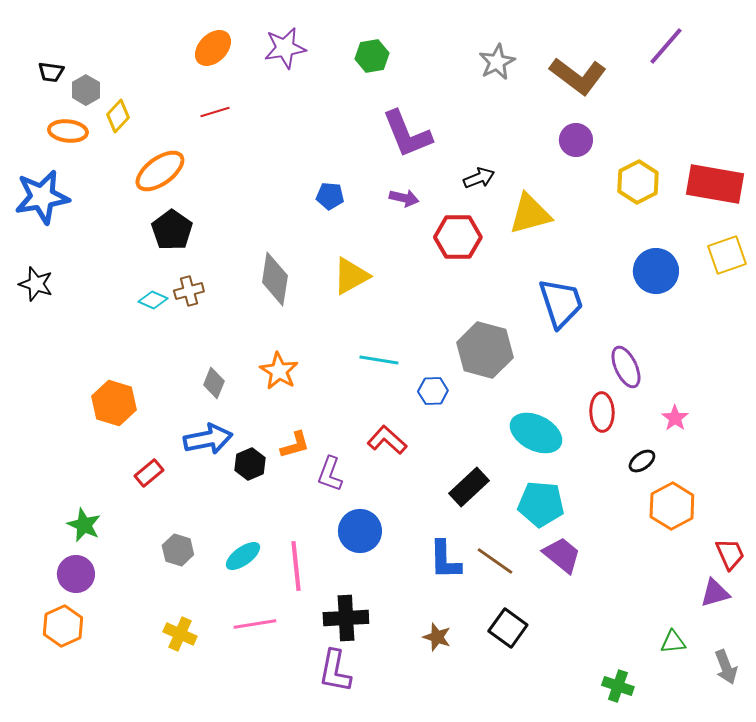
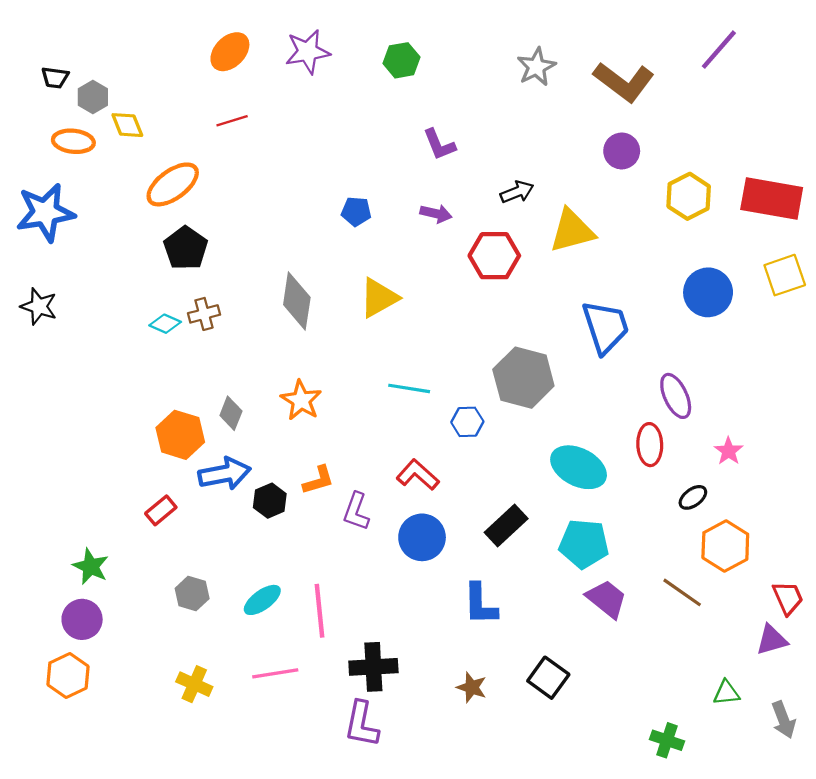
yellow diamond: (118, 116) -> (127, 125), turned -64
purple L-shape: (407, 134) -> (439, 144), size x0.6
orange hexagon: (114, 403) -> (180, 435), moved
blue circle: (360, 531) -> (422, 537), moved
brown line: (495, 561) -> (682, 592), moved

